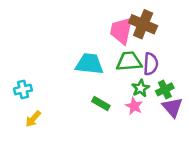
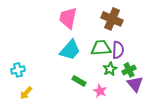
pink trapezoid: (121, 31) -> (68, 18), moved
cyan trapezoid: (89, 64) -> (70, 50), turned 125
pink star: (134, 106) -> (100, 91), moved

